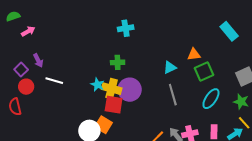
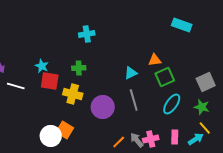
cyan rectangle: (229, 31) -> (182, 25), moved, turned -30
cyan star: (97, 85) -> (42, 66), moved
purple circle: (130, 90) -> (103, 107), moved
red square: (114, 105) -> (50, 81), moved

